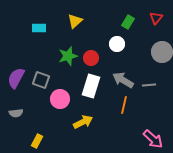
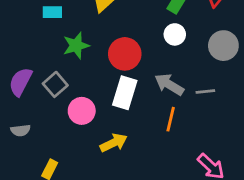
white circle: (117, 44) -> (175, 34), moved
green star: (68, 56) -> (76, 46), moved
red circle: (91, 58) -> (125, 54), size x1.5
gray square: (41, 80) -> (55, 84), turned 30

